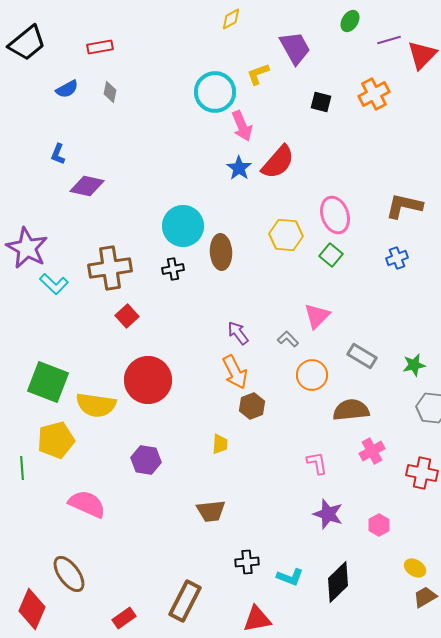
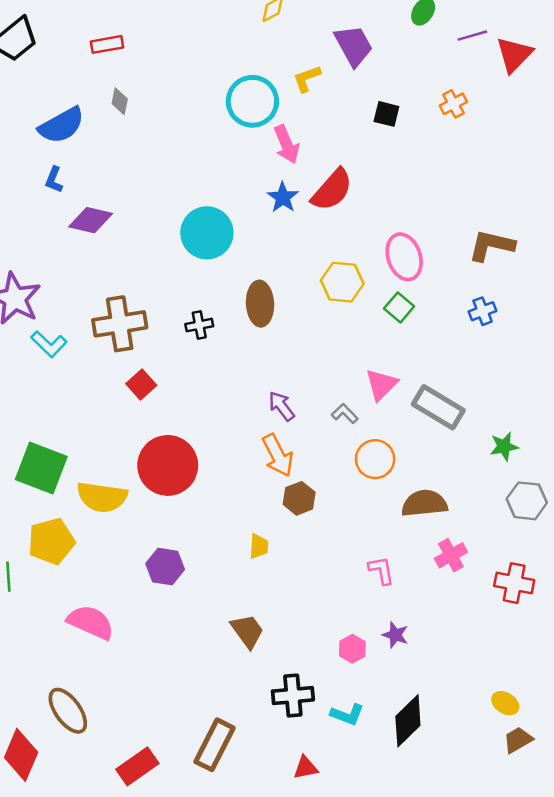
blue semicircle: (67, 89) -> (62, 125), moved, size x1.6
orange cross: (374, 94) -> (453, 104), size x0.7
cyan circle: (183, 226) -> (207, 233), moved
gray rectangle: (362, 356) -> (438, 407), moved, size x1.4
brown trapezoid: (211, 511) -> (247, 631), turned -120
purple star: (328, 514) -> (395, 635), size x0.7
pink hexagon: (379, 525) -> (352, 649), moved
black cross: (247, 562) -> (293, 696), size x1.4
red rectangle: (124, 618) -> (137, 766), size x1.4
red triangle: (257, 619) -> (306, 768), size x0.7

